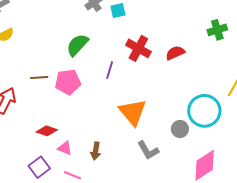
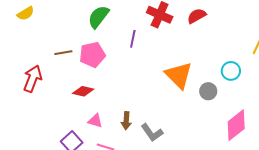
cyan circle: (204, 111) -> (231, 71), size x0.6
orange triangle: (133, 112) -> (179, 75), moved
red diamond: (47, 131) -> (83, 91), moved
gray L-shape: (148, 150) -> (152, 132), moved

